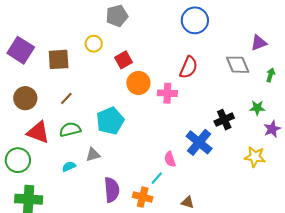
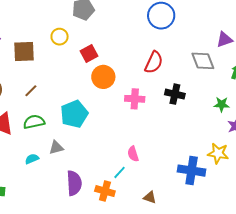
pink cross: (167, 93) -> (135, 99), moved
black cross: (224, 120) -> (175, 94), moved, turned 36
blue cross: (199, 142) -> (192, 171), moved, turned -32

